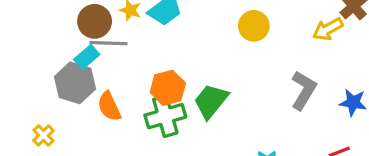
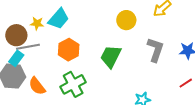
yellow circle: (254, 26) -> (126, 20), moved
orange hexagon: (168, 88) -> (69, 50), moved
green trapezoid: (211, 101) -> (111, 56), moved

